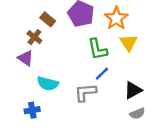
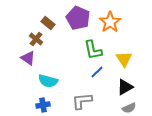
yellow triangle: (129, 43) -> (124, 59), moved
gray L-shape: (85, 92) -> (82, 101), moved
blue cross: (32, 110) -> (43, 105), moved

